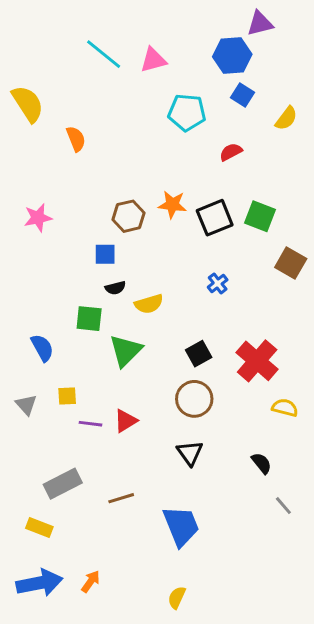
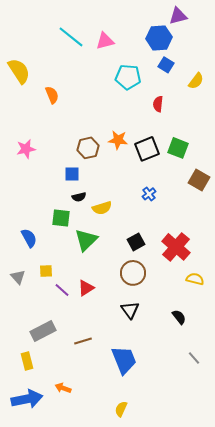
red semicircle: (231, 152) -> (158, 104), turned -56
purple line: (91, 424) -> (62, 290), turned 35
gray line: (283, 506) -> (194, 358), moved
yellow rectangle: (39, 527) -> (27, 361), turned 54
orange arrow: (91, 582) -> (63, 388), moved, turned -105

